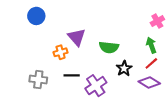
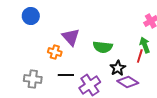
orange cross: (61, 52) -> (55, 52), turned 32
red line: (151, 63) -> (140, 56), moved, turned -32
purple diamond: (149, 83) -> (128, 82), moved

